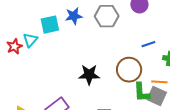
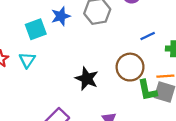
cyan triangle: (30, 40) -> (27, 60), moved
black star: (89, 75) -> (87, 79), turned 30

